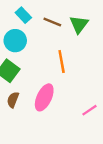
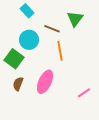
brown line: (52, 22) -> (52, 29), moved
cyan circle: (15, 41) -> (29, 40), moved

